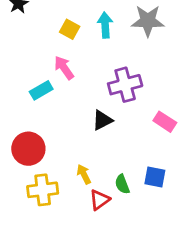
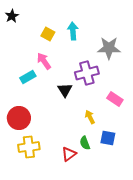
gray star: (148, 21) -> (109, 48), moved
black triangle: (102, 120) -> (65, 90), moved, turned -35
yellow arrow: (84, 174) -> (90, 117), moved

